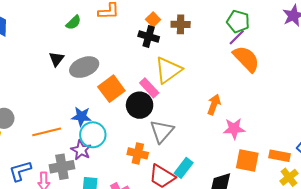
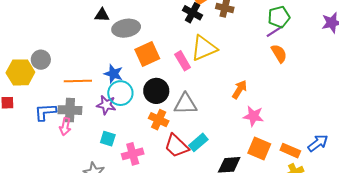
green pentagon: (238, 21) -> (279, 17), turned 30
black triangle: (56, 59) -> (102, 15), turned 42
orange semicircle: (246, 59) -> (279, 53), size x0.7
black circle: (140, 105) -> (156, 91), moved
gray triangle: (162, 131) -> (186, 104), turned 35
purple star: (81, 150) -> (106, 105), turned -30
gray cross: (62, 167) -> (70, 110), moved

